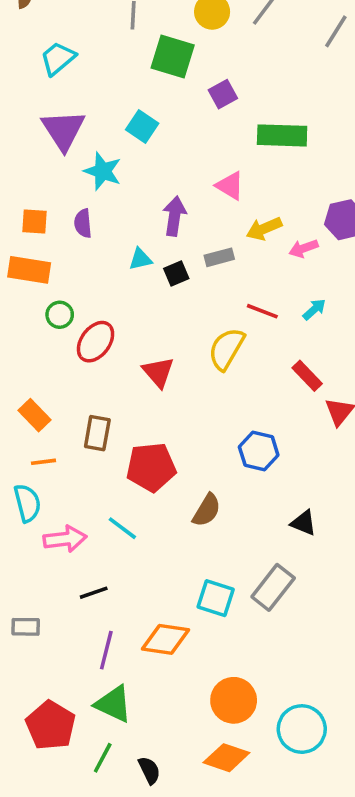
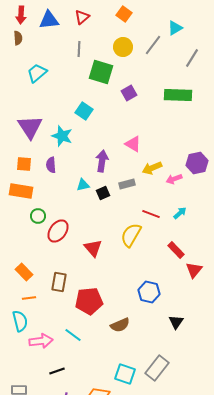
purple triangle: (63, 130) -> (30, 127), moved
green rectangle: (282, 135) -> (178, 95), moved
brown semicircle: (207, 510) -> (120, 325), turned 36
black triangle: (304, 523) -> (176, 322), moved, turned 42

